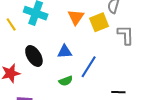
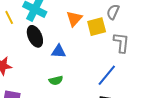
black ellipse: (34, 56) -> (35, 36), moved
blue line: (89, 67) -> (107, 75), moved

